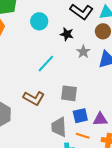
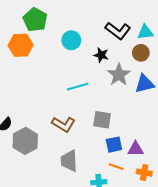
gray star: (83, 52) -> (119, 75), size x1.5
cyan line: (46, 64) -> (78, 87), turned 30
gray trapezoid: (59, 127) -> (69, 161), moved

